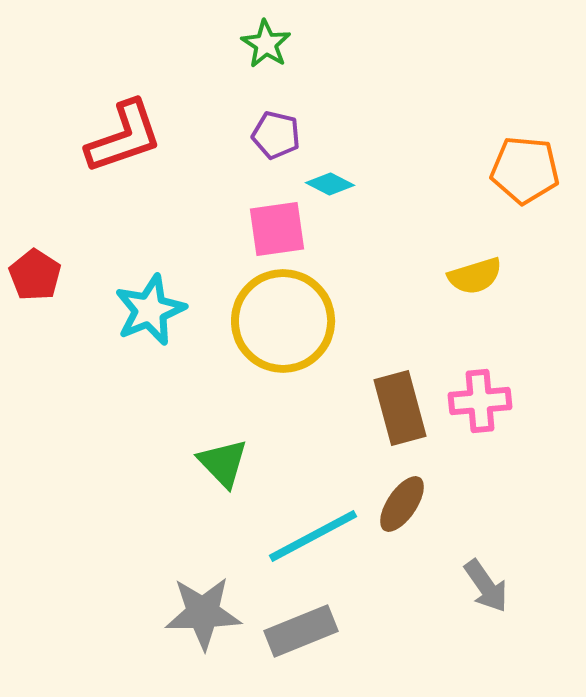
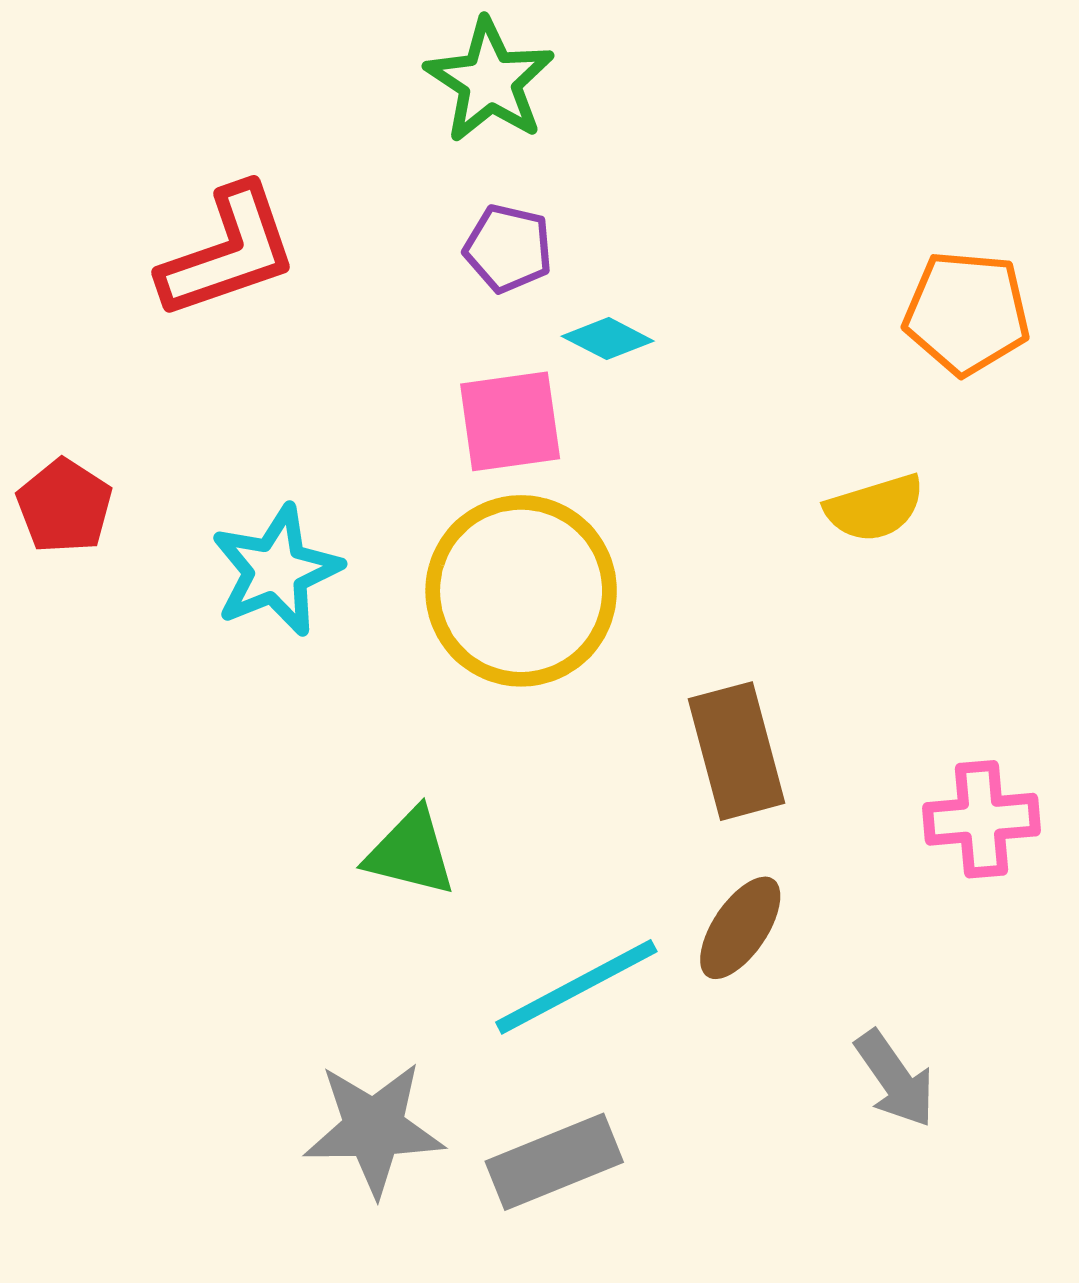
green star: (266, 44) -> (490, 81), size x1.4
pink cross: (480, 401) -> (981, 819), moved
green triangle: (223, 463) -> (411, 852), turned -32

